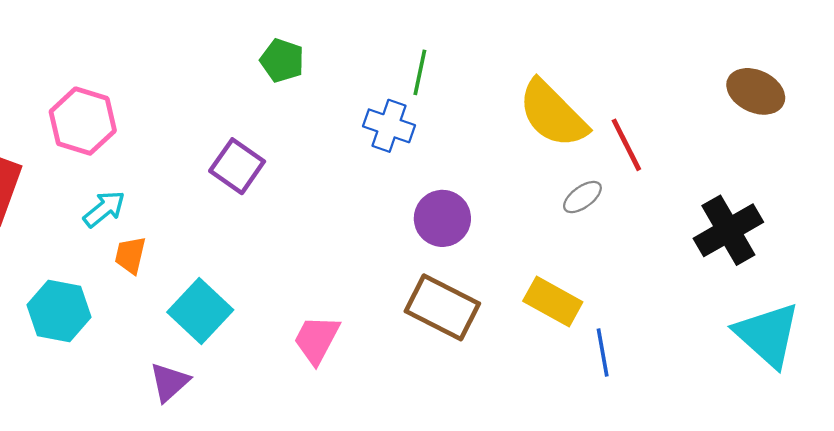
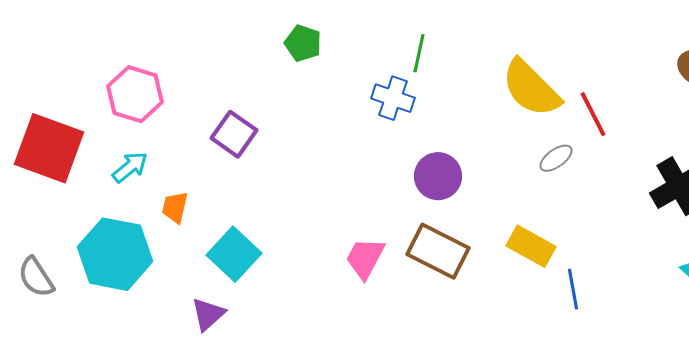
purple square: (237, 166) -> (234, 134), moved
cyan arrow: (104, 209) -> (130, 167), moved
cyan hexagon: (59, 311) -> (115, 254), size x1.4
pink trapezoid: (317, 339) -> (365, 258), moved

